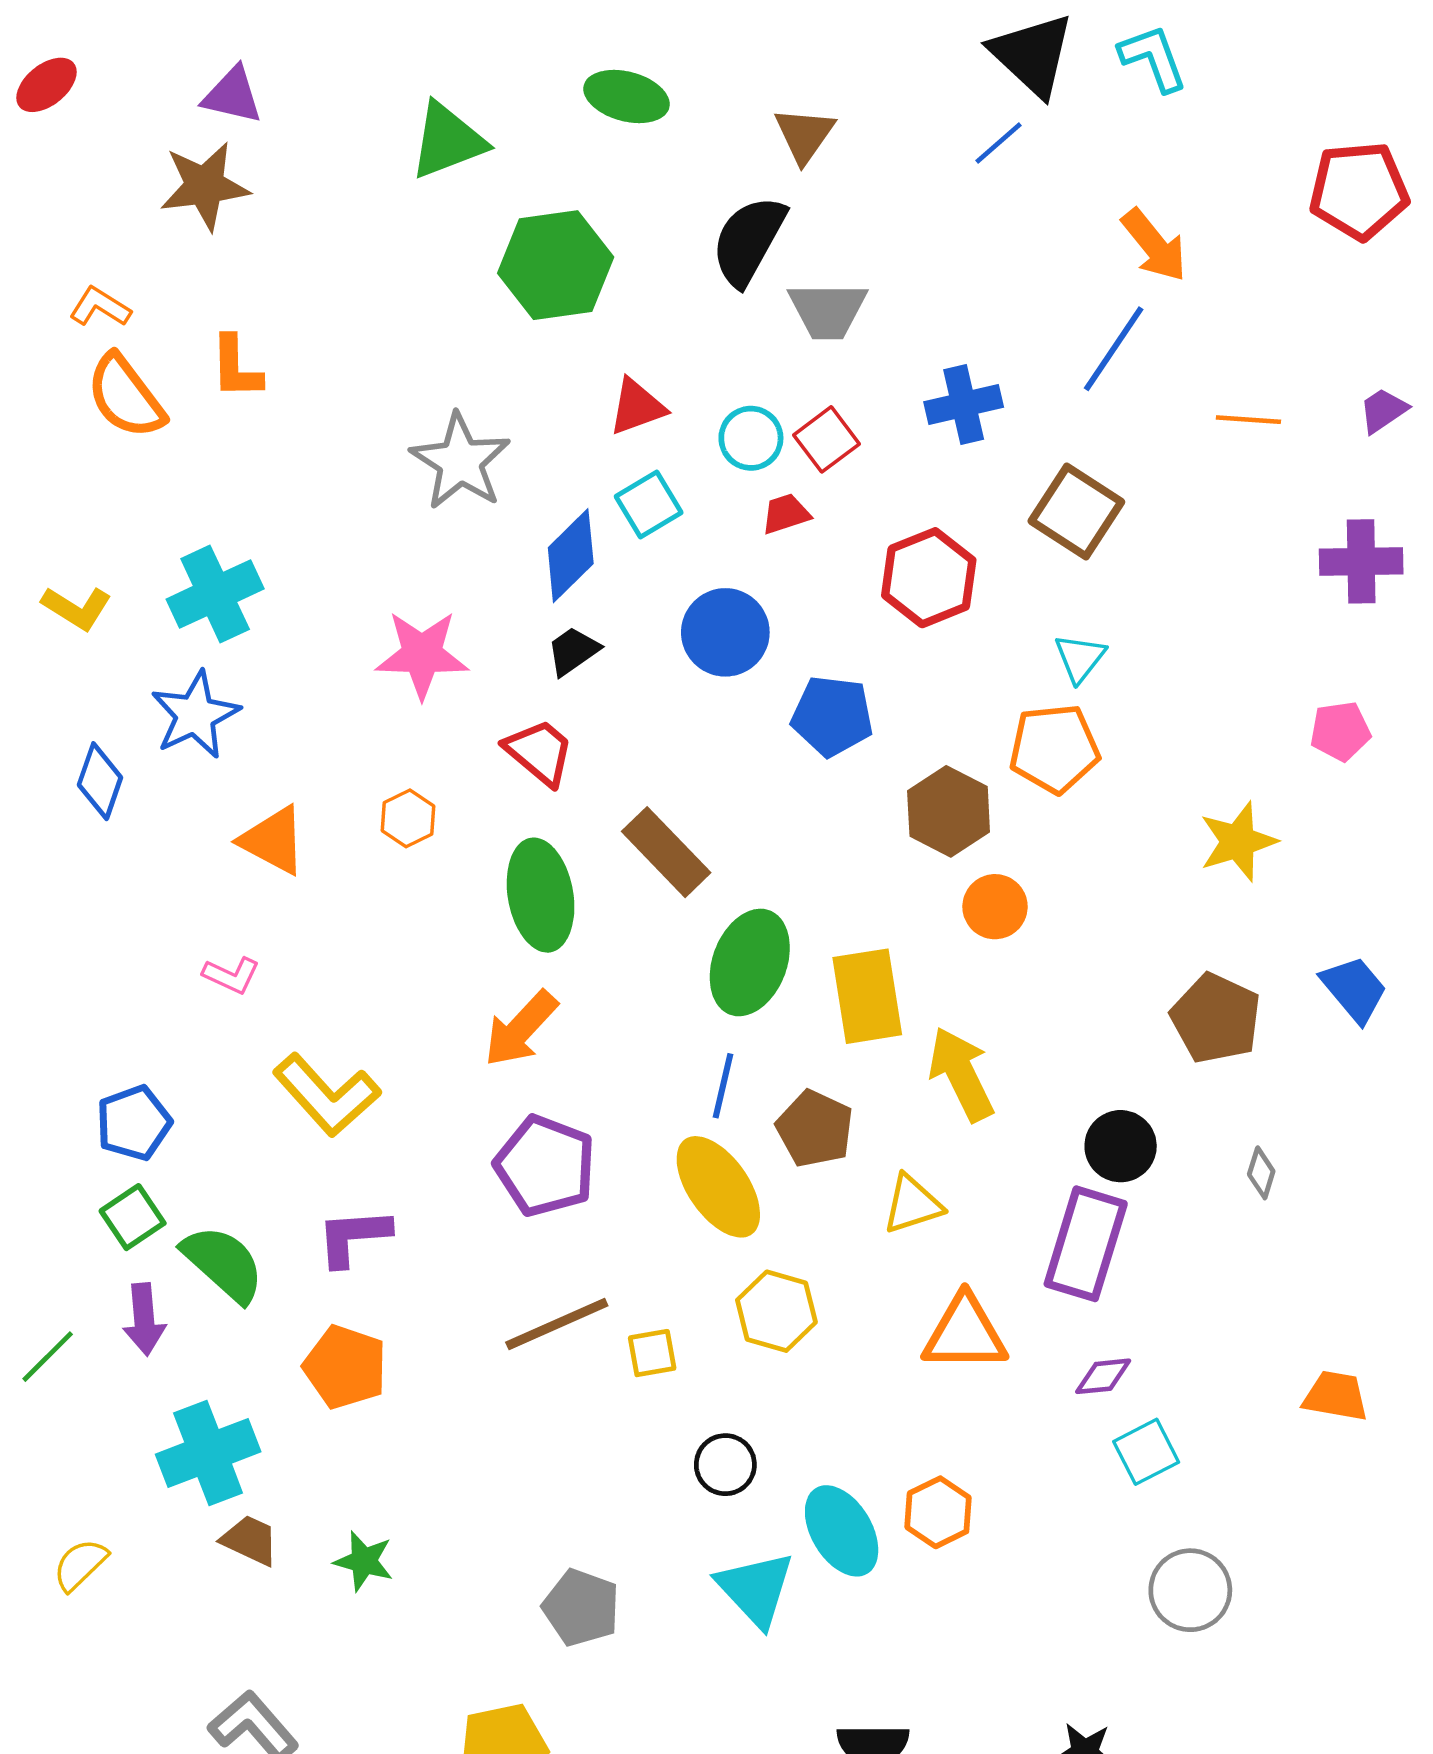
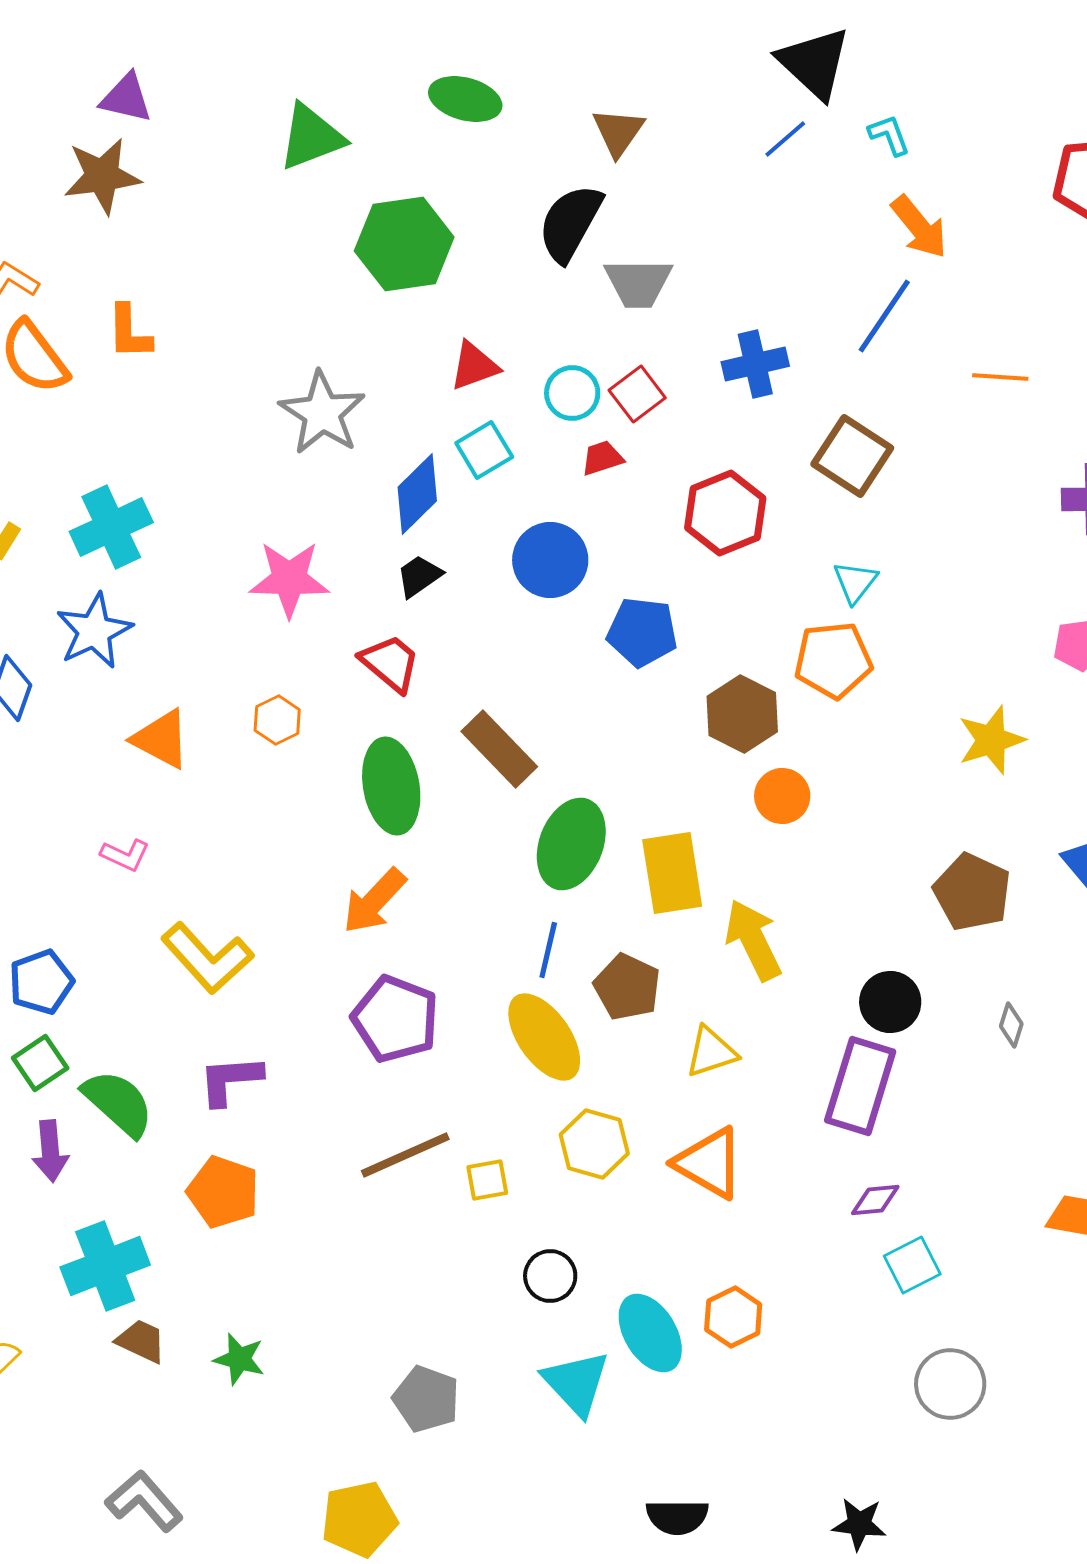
cyan L-shape: (1153, 58) -> (889, 135), moved, size x0.7
orange triangle: (965, 1333) -> (709, 1163), moved, turned 30

